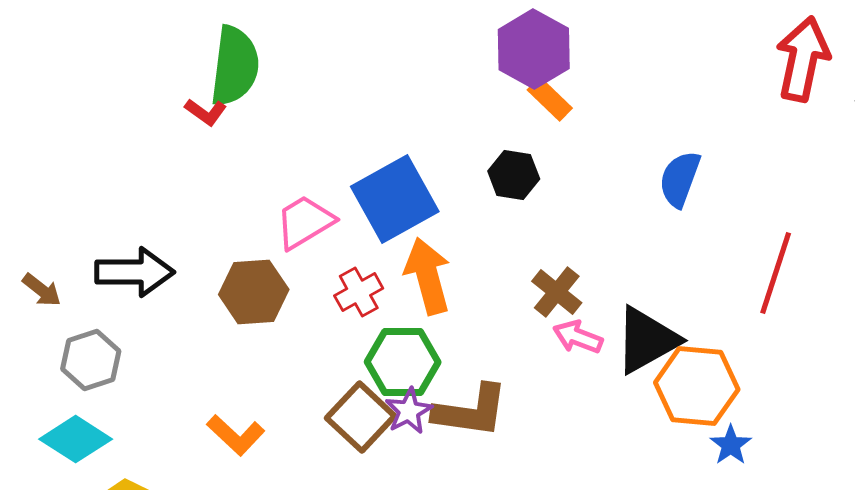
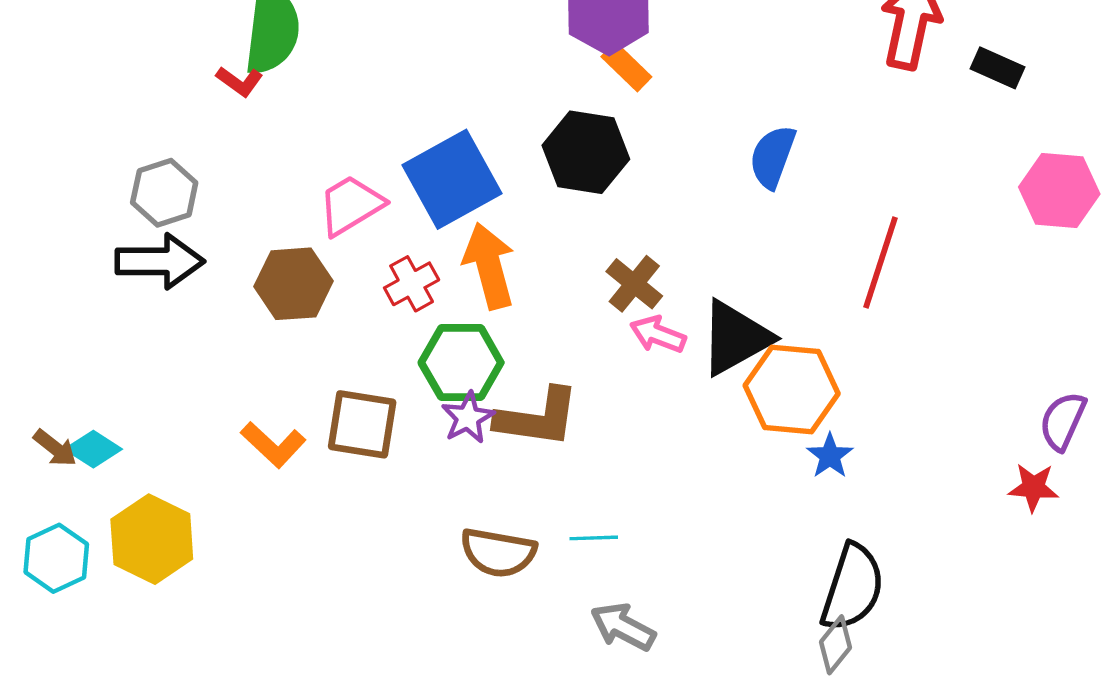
black hexagon: (514, 175) -> (586, 152), size x1.5
brown arrow: (42, 290) -> (55, 448), moved
gray hexagon: (91, 360) -> (164, 193), moved
brown square: (361, 417) -> (362, 424), moved, turned -34
cyan diamond: (76, 439) -> (93, 449), size x0.7

